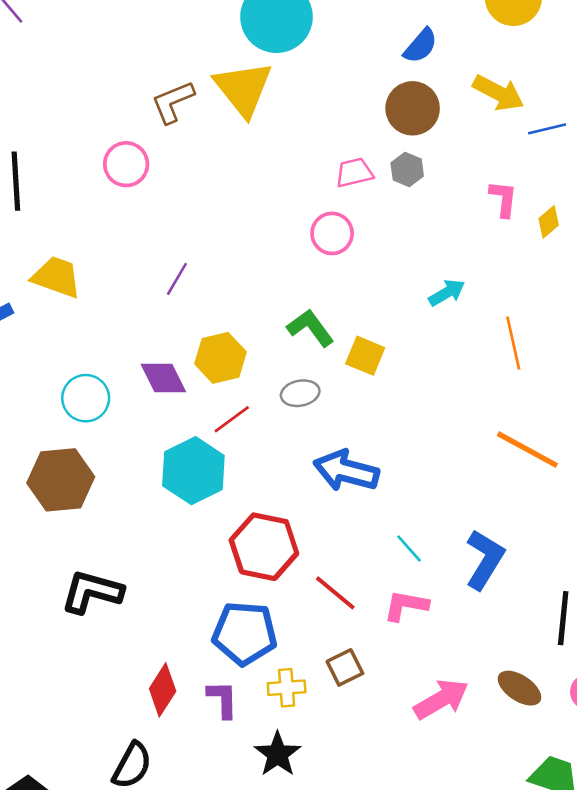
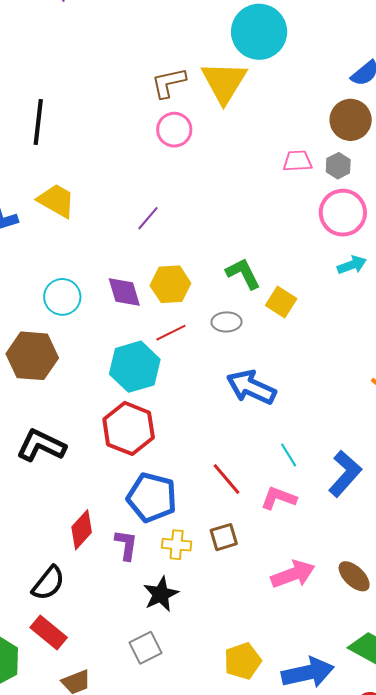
pink circle: (126, 164) -> (174, 130), moved
pink circle: (332, 233) -> (343, 213), moved, size x1.4
red hexagon: (264, 547) -> (129, 428), moved

